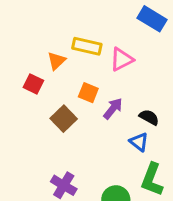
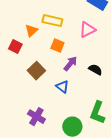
pink triangle: (122, 59) -> (87, 30), moved
orange square: (88, 93) -> (57, 46), moved
blue triangle: (139, 142) -> (62, 87), moved

